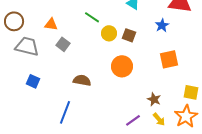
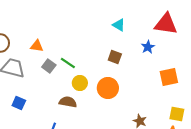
green line: (92, 17) -> (68, 63), moved
yellow circle: (109, 33) -> (80, 83), moved
orange square: (169, 59) -> (169, 77), moved

